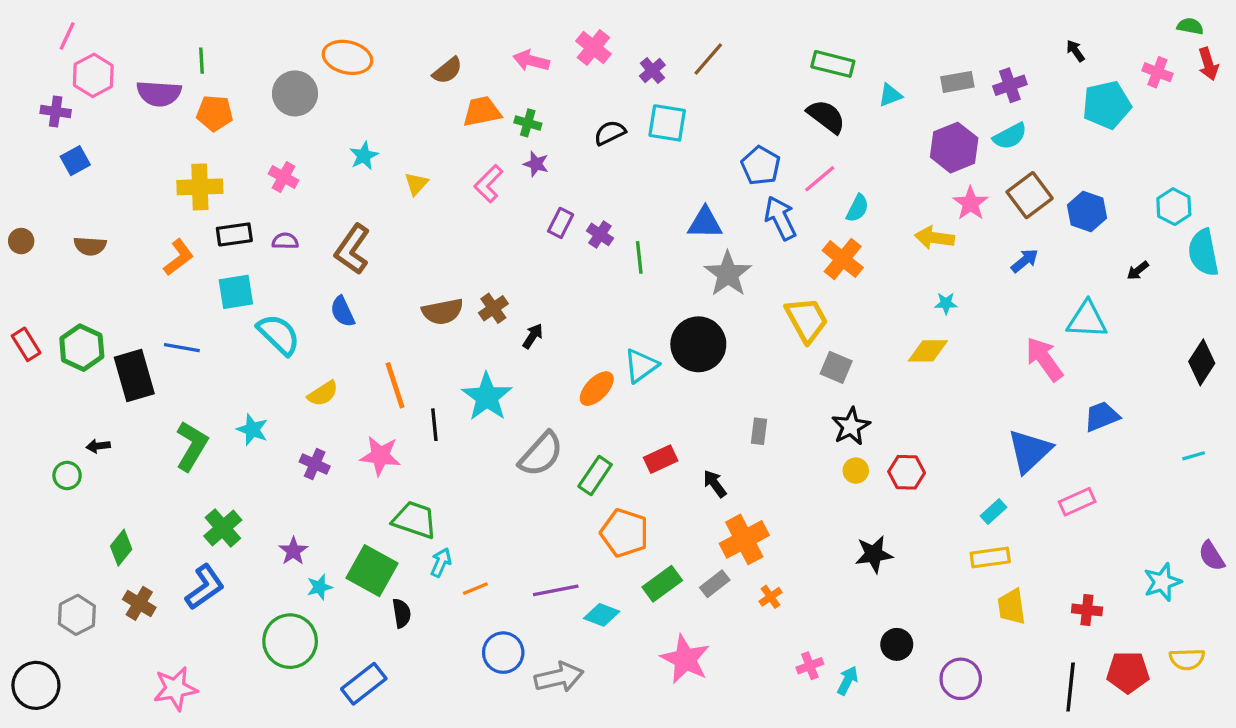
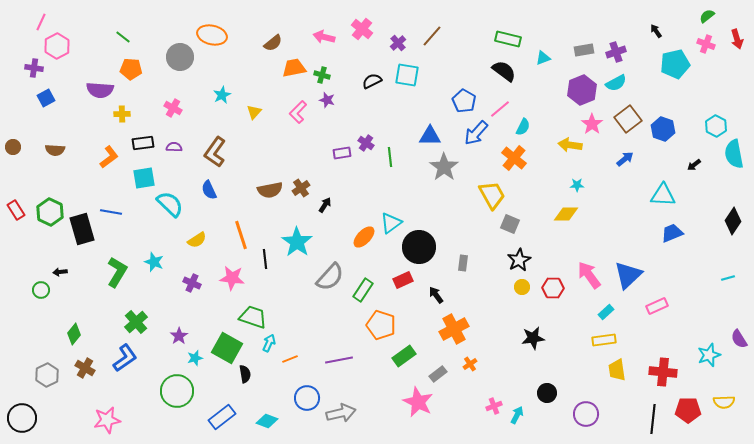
green semicircle: (1190, 26) -> (707, 16), moved, turned -49
green line: (202, 61) -> (123, 37), turned -49
purple semicircle: (159, 93) -> (100, 90), moved
yellow cross: (200, 187) -> (122, 114), size x0.6
blue arrow: (780, 218) -> (476, 133), turned -112
purple rectangle: (561, 223) -> (342, 153), moved, turned 54
black circle: (698, 344) -> (419, 247), moved
pink arrow: (1044, 359) -> (589, 275), moved
blue trapezoid: (1102, 416) -> (672, 233), moved
gray rectangle: (715, 584) -> (438, 374), moved
red cross: (1087, 610) -> (663, 372), size x1.5
cyan diamond: (602, 615) -> (267, 421), moved

